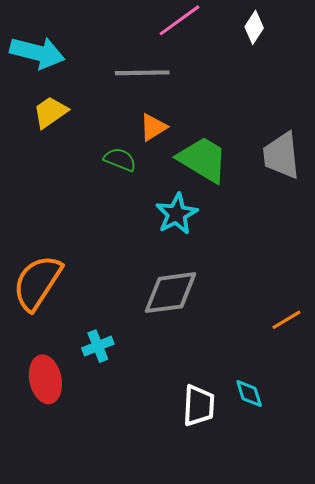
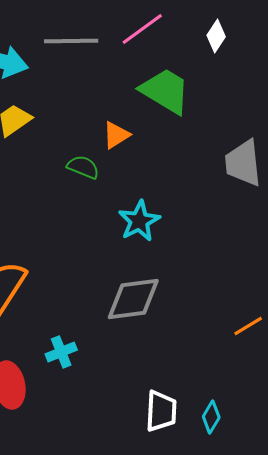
gray line: (142, 73) -> (71, 41), moved
green trapezoid: (203, 159) -> (165, 91), moved
cyan diamond: (249, 393) -> (211, 417), moved, turned 48

